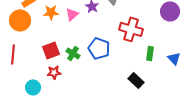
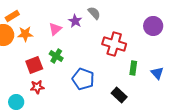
orange star: (51, 12) -> (25, 34), moved
blue pentagon: (99, 48) -> (83, 79), moved
green cross: (73, 53) -> (56, 56), moved

